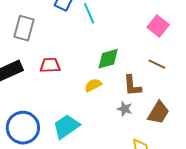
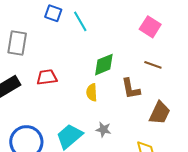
yellow semicircle: (93, 85) -> (92, 92), turned -60
gray star: (125, 109) -> (103, 130), moved

